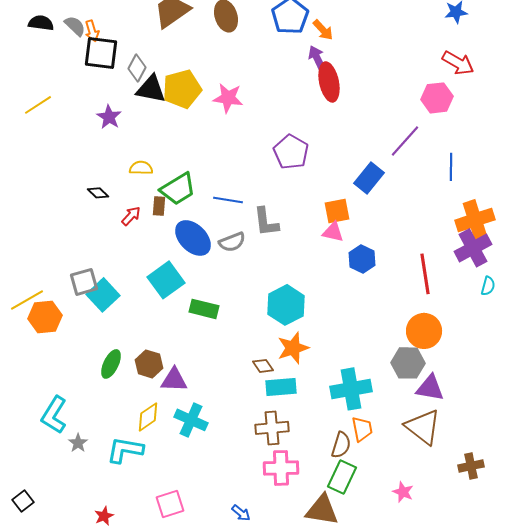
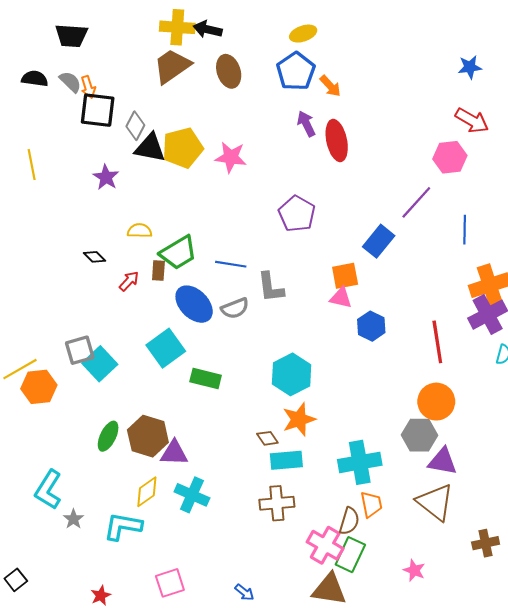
purple arrow: (317, 58) -> (306, 124), moved
yellow line: (38, 105) -> (32, 165), turned -68
brown hexagon: (149, 364) -> (148, 436), size x1.4
pink cross: (281, 468) -> (325, 545), moved, turned 32

